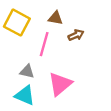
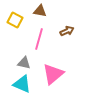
brown triangle: (56, 18) -> (40, 11), moved
yellow square: (17, 23) -> (15, 20), size x0.7

